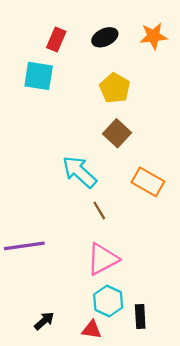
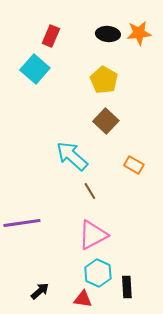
black ellipse: (105, 37) -> (108, 34), moved, turned 30
cyan square: (39, 76) -> (35, 69), turned 32
orange rectangle: (148, 182) -> (134, 165), size x0.7

